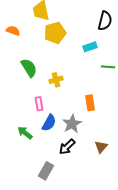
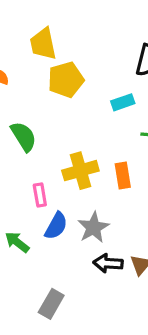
yellow cross: (56, 80) -> (80, 171), moved, size x1.5
orange rectangle: (90, 103) -> (123, 175), moved
black arrow: (67, 147) -> (108, 263), moved, turned 48

